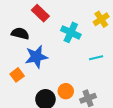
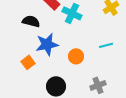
cyan cross: (71, 32) -> (72, 13), moved
orange circle: (66, 91) -> (76, 56), moved

